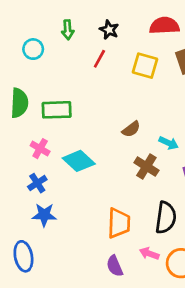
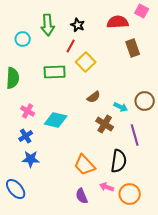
green arrow: (68, 30) -> (48, 25), size x1.5
yellow square: (145, 66) -> (86, 62), moved, turned 30
green rectangle: (57, 110) -> (55, 72), moved
cyan diamond: (79, 161) -> (56, 120), turned -30
orange trapezoid: (119, 223) -> (85, 165), turned 135
blue ellipse: (23, 256) -> (16, 189), turned -30

